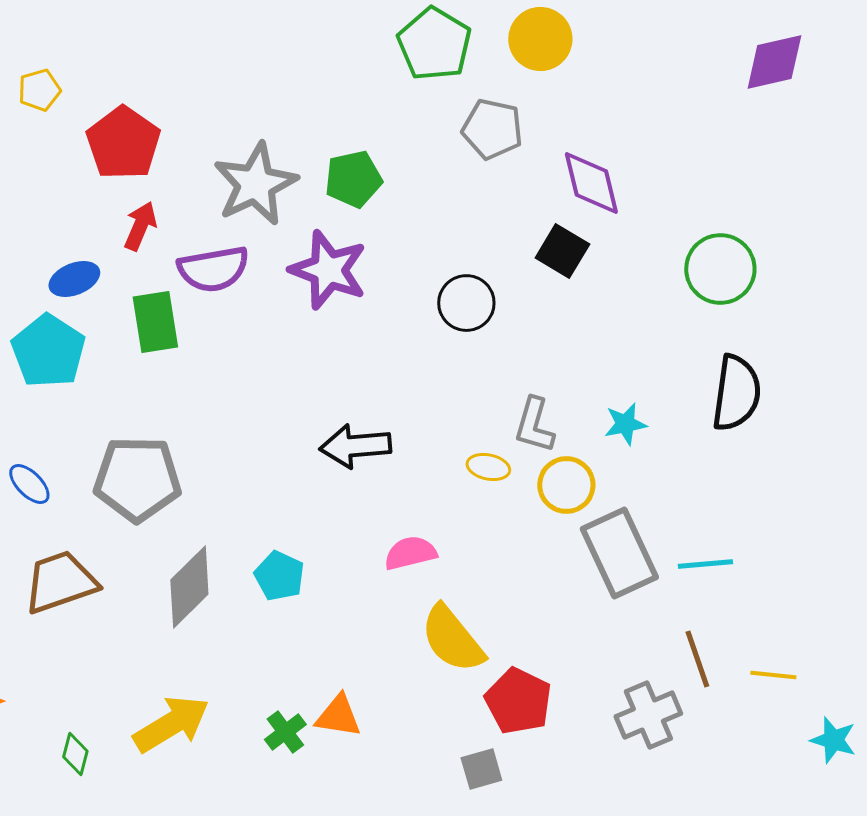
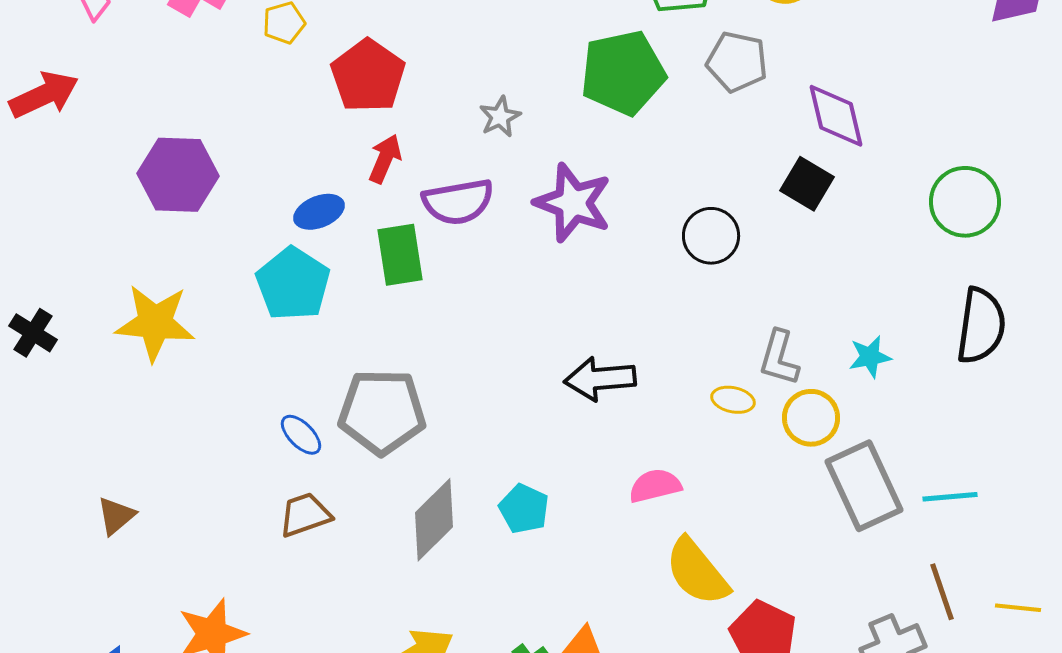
green pentagon: (353, 179) -> (623, 73), moved, size x1.5
gray star: (255, 184) -> (500, 117), size x0.5
blue ellipse: (29, 484) -> (301, 435), moved
brown trapezoid: (60, 582) -> (305, 515), size x0.7

